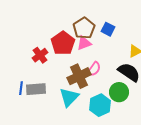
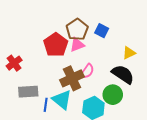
red cross: (40, 55) -> (14, 63), moved
blue line: (21, 88) -> (46, 105), moved
cyan triangle: (69, 97) -> (62, 100), turned -35

